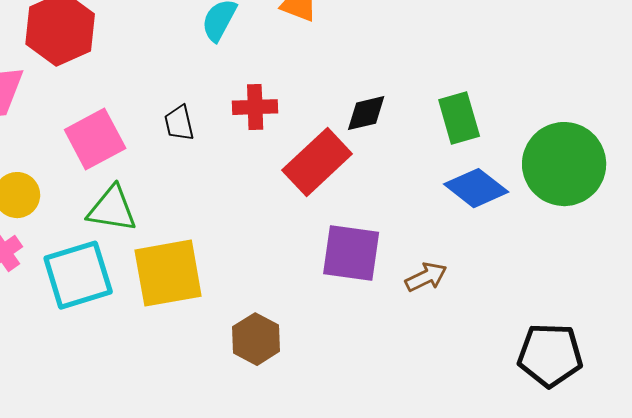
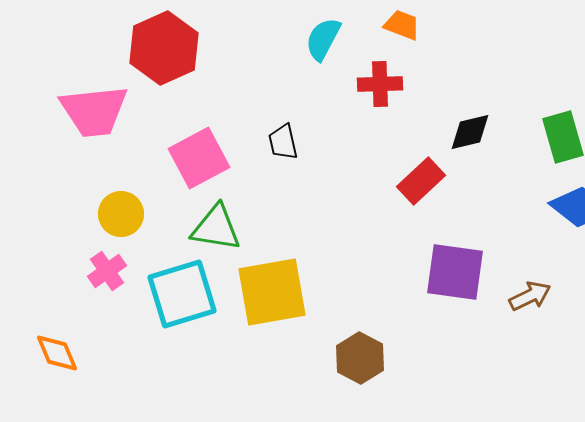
red cross: (255, 107) -> (380, 84), moved
red rectangle: (317, 162) -> (421, 181), size x0.7

